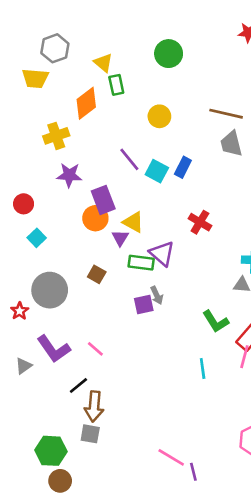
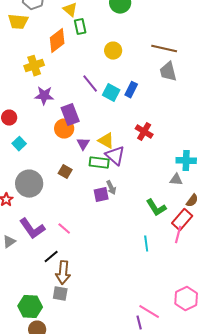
yellow triangle: (133, 222) -> (106, 141), moved
pink line: (171, 457) -> (149, 312), moved

